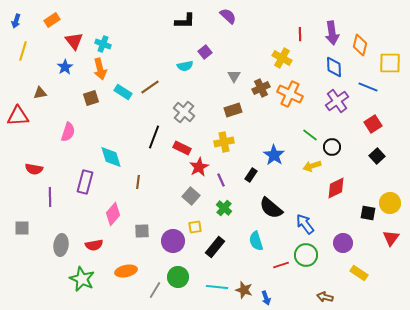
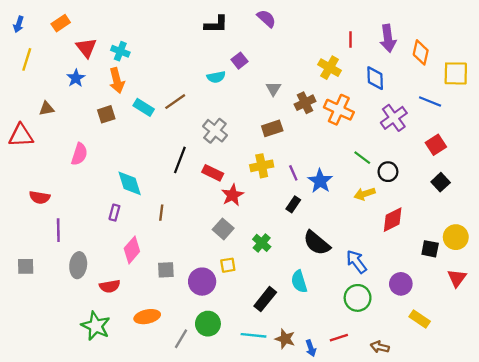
blue diamond: (334, 67) -> (375, 78), moved
purple line: (221, 180) -> (293, 173), moved
purple rectangle: (85, 182) -> (114, 213), moved, size x0.6
gray ellipse: (61, 245) -> (78, 265), moved
black rectangle: (215, 247) -> (265, 299), moved
red line: (281, 265) -> (339, 338), moved

